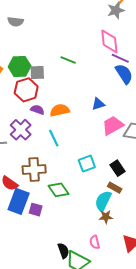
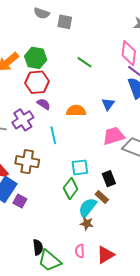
gray square: (37, 73) -> (65, 22), moved
blue triangle: (98, 104) -> (108, 104), moved, turned -48
orange semicircle: (60, 110) -> (76, 111), moved
green diamond: (59, 190) -> (71, 189), moved, turned 60
pink semicircle: (95, 242) -> (80, 251), moved

